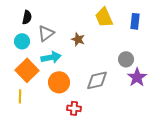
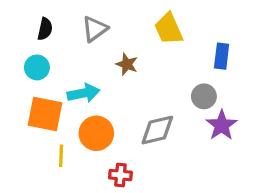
blue rectangle: (135, 21) -> (222, 56), moved
gray triangle: (46, 33) -> (95, 29), moved
orange square: (27, 70) -> (45, 114), turned -35
yellow line: (20, 96) -> (61, 156), moved

